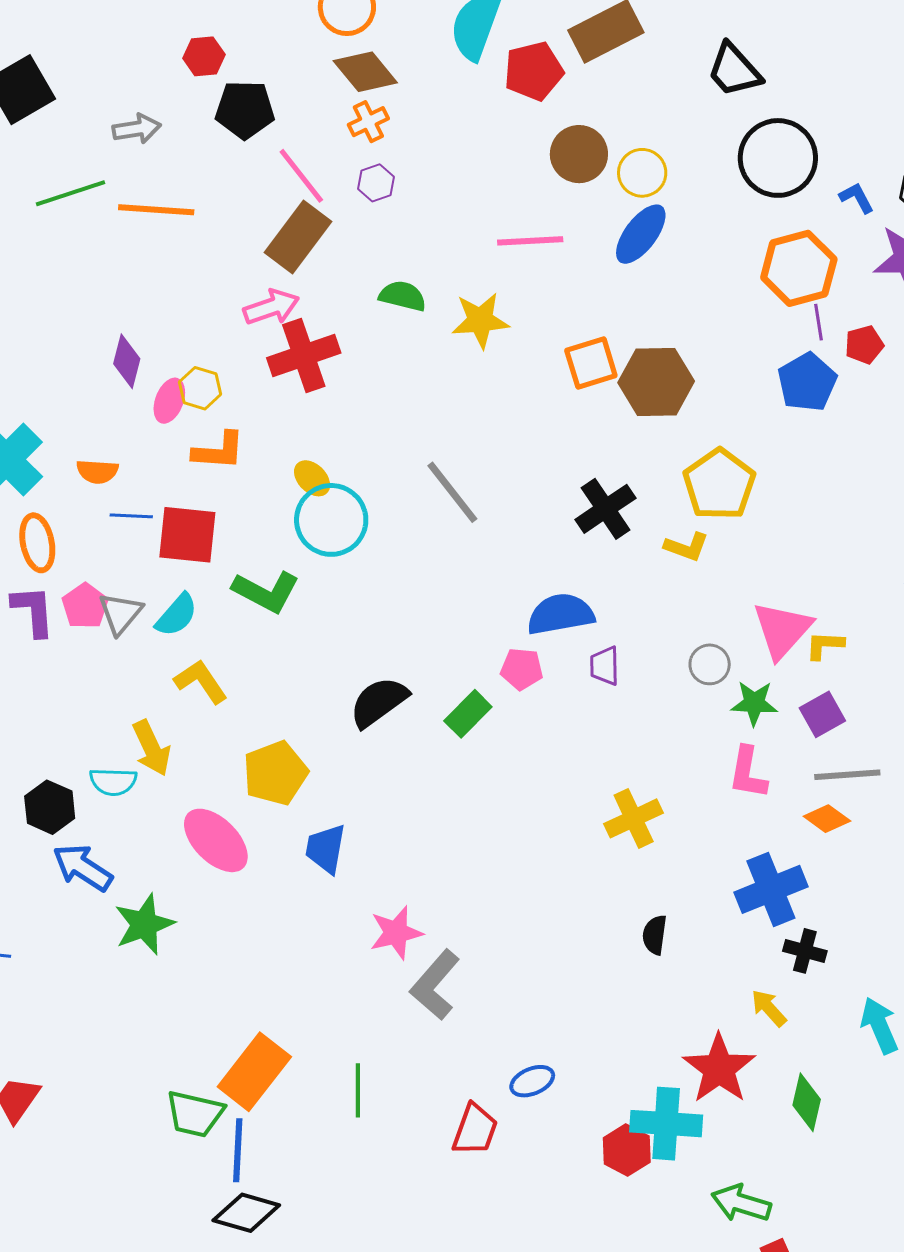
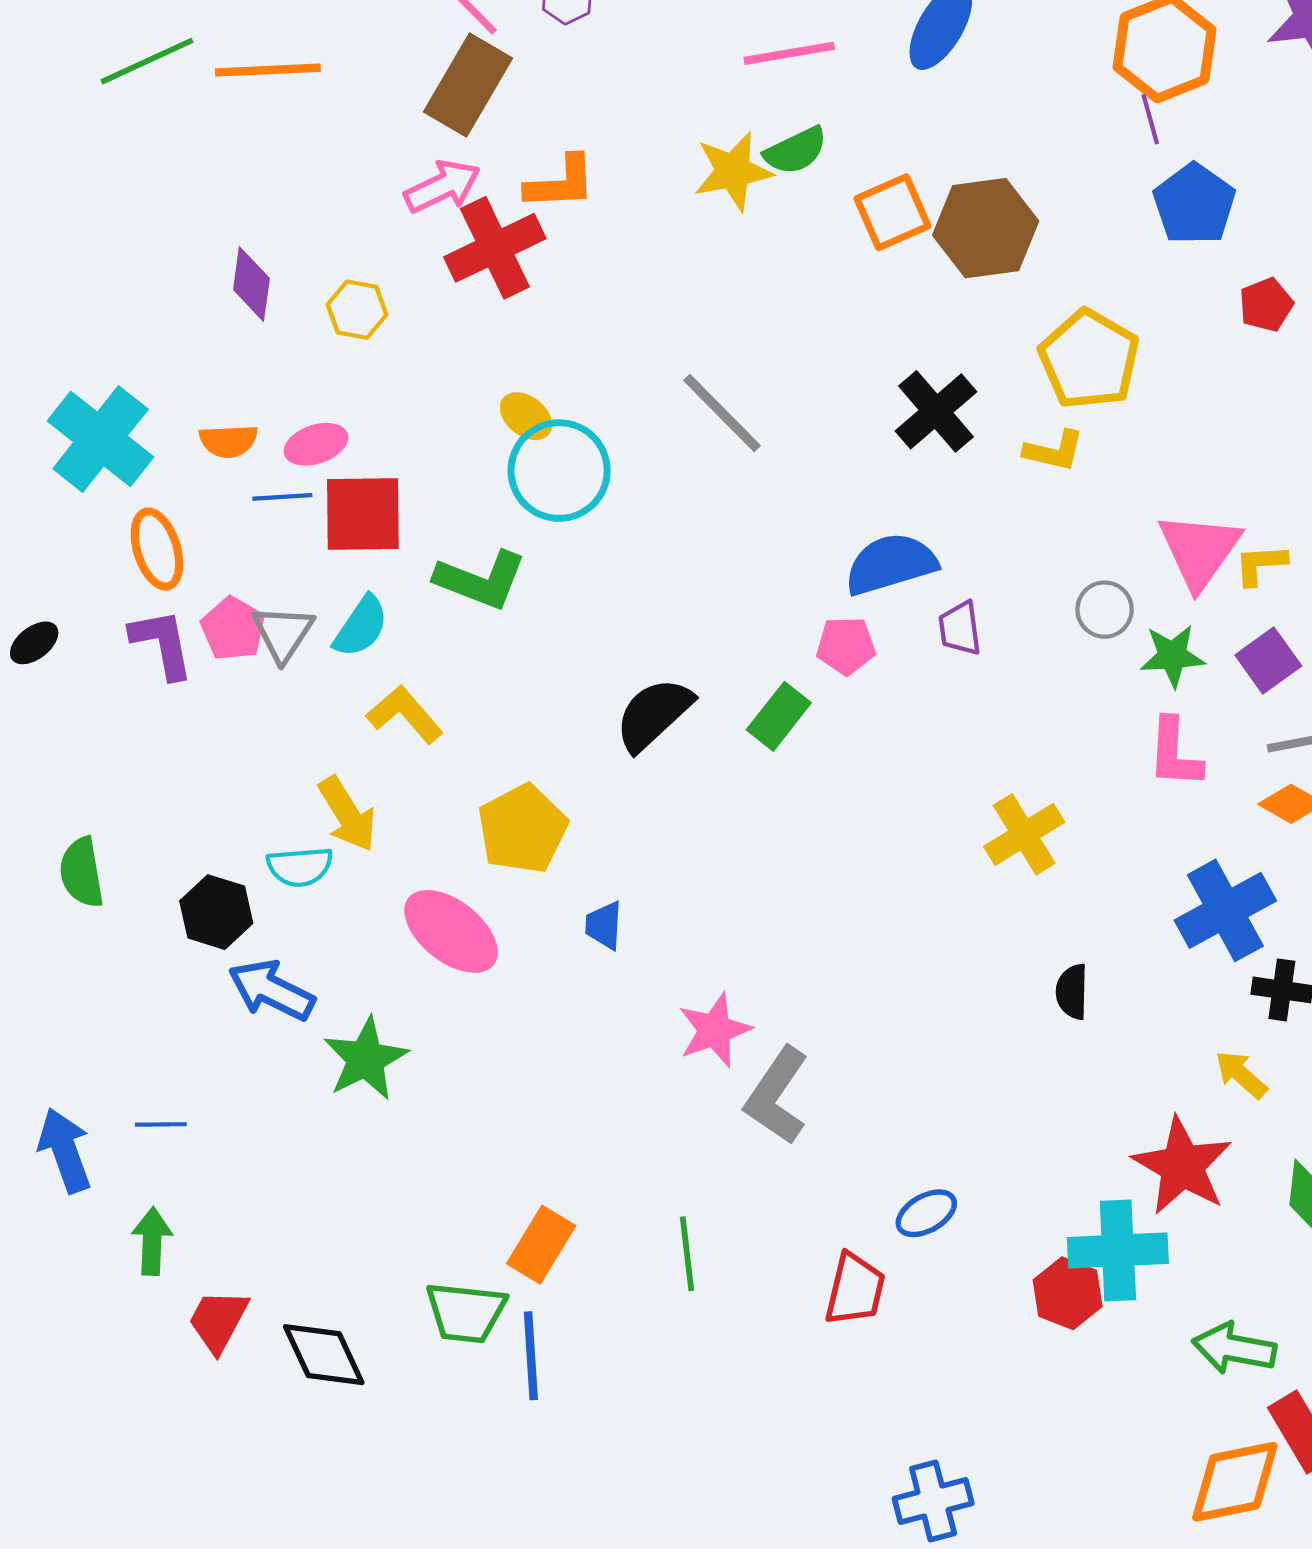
green semicircle: (403, 296) -> (796, 151), moved, turned 147
purple line: (818, 322) -> (1150, 119), moved
red pentagon: (864, 345) -> (1266, 305), moved
pink ellipse: (169, 401) -> (316, 444), moved, turned 57
orange L-shape: (219, 451) -> (561, 183), moved
blue trapezoid: (326, 849) -> (604, 925), size x0.7
orange rectangle: (254, 1072) -> (541, 1245), size x0.7
black diamond: (246, 1213) -> (324, 1355), moved, turned 56

